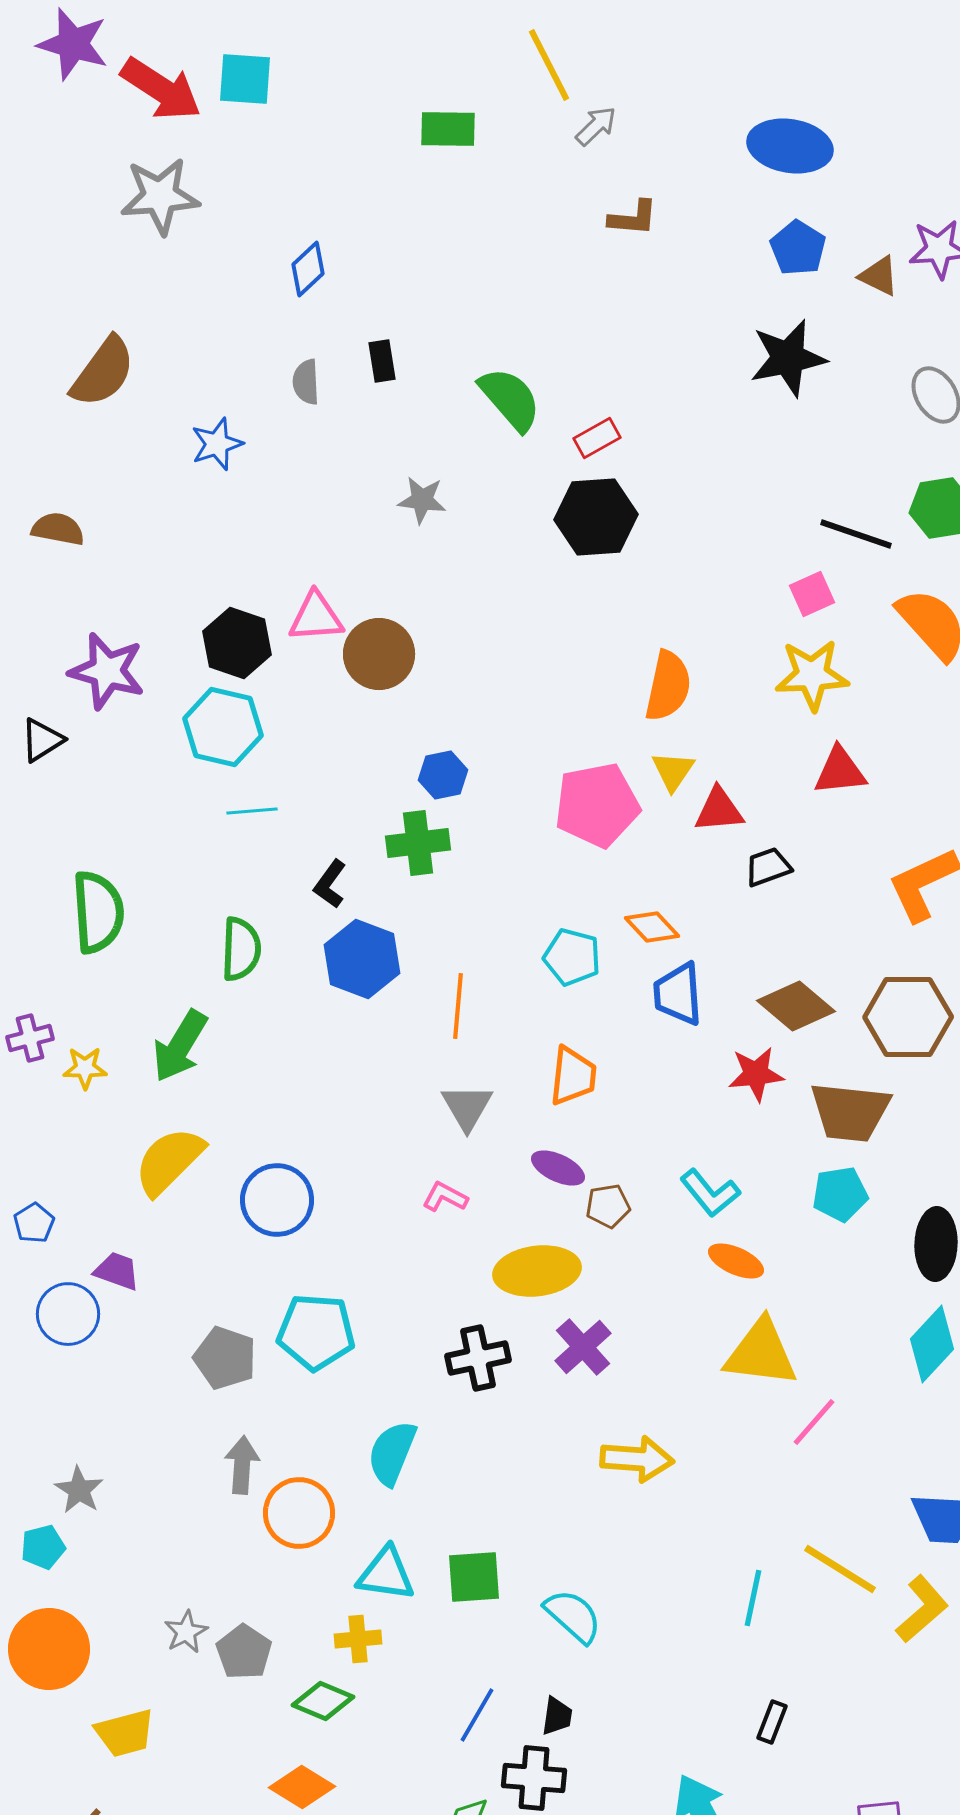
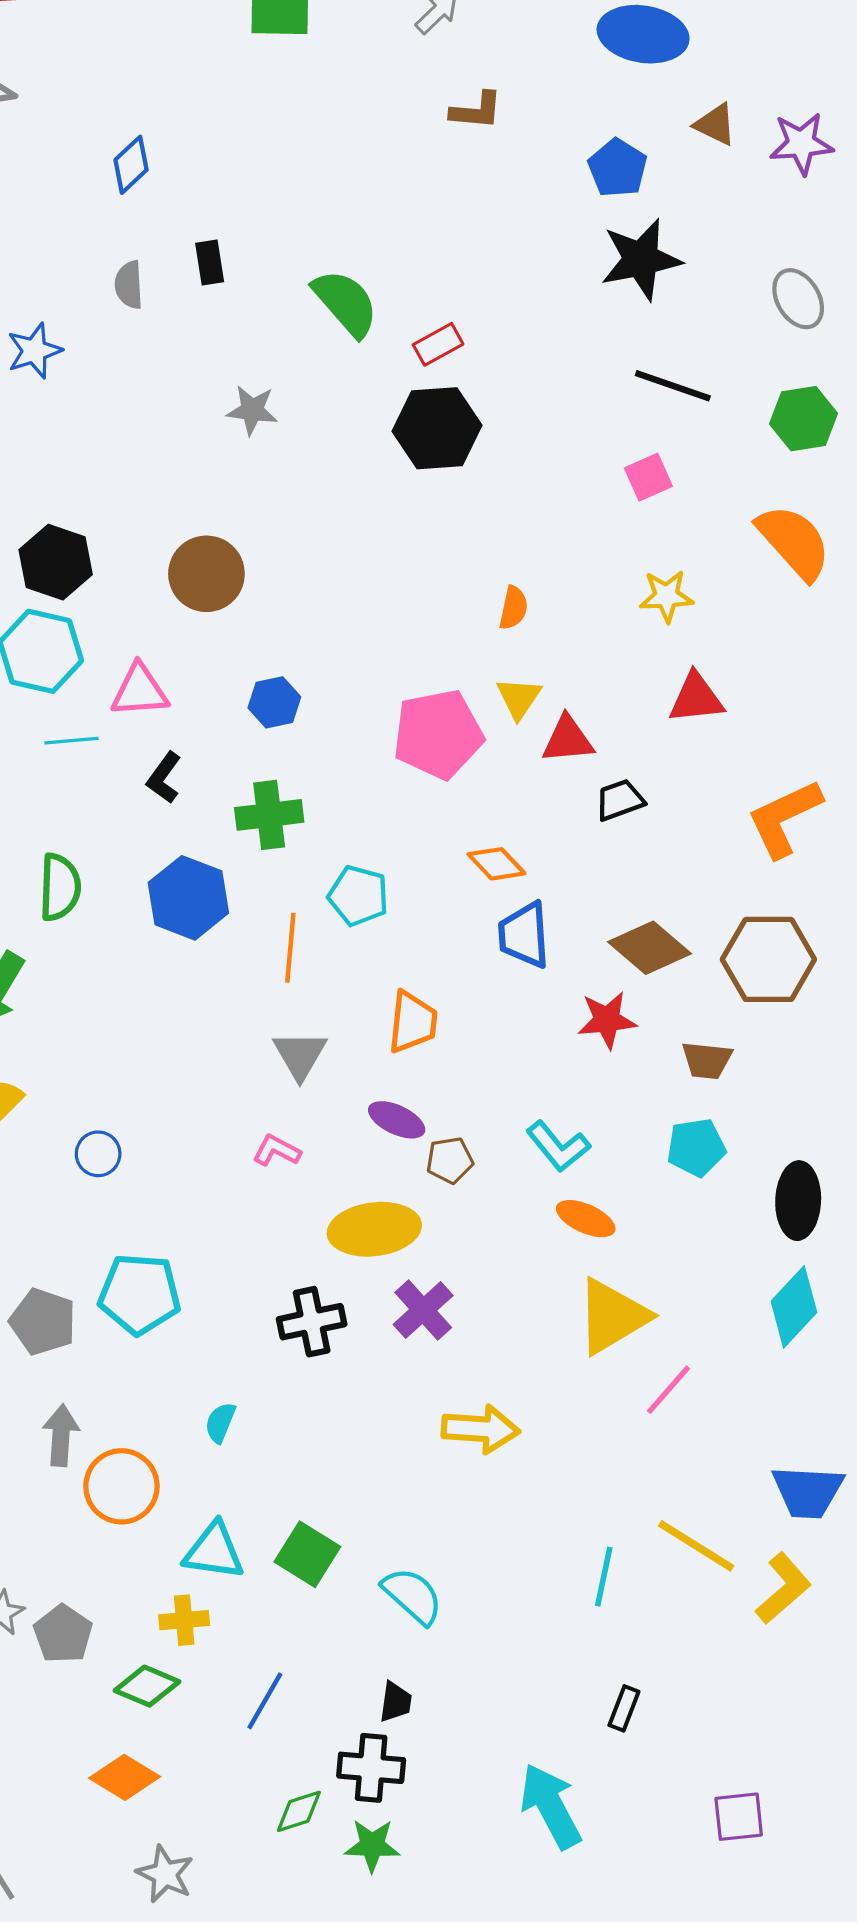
blue pentagon: (798, 248) -> (618, 168), moved
brown triangle: (879, 276) -> (715, 124), moved
black line: (856, 534) -> (673, 386), moved
pink square: (812, 594) -> (648, 477), moved
pink triangle: (316, 617) -> (140, 691), moved
yellow star: (812, 675) -> (666, 596), size x0.7
orange semicircle: (668, 686) -> (513, 608), size x0.6
green cross: (418, 843) -> (269, 815), moved
black L-shape: (330, 884) -> (164, 778), moved
cyan pentagon: (572, 957) -> (358, 896), moved
brown trapezoid: (850, 1112) -> (707, 1060), size x0.6
blue circle: (277, 1200) -> (98, 1154), size x0.6
yellow triangle: (761, 1353) -> (612, 1316), turned -38
cyan semicircle: (392, 1453) -> (220, 1423), size x0.6
green square: (474, 1577) -> (307, 1554), turned 36
blue line: (477, 1715) -> (265, 1701), moved

